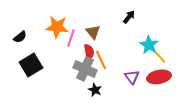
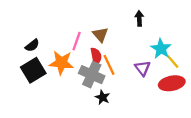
black arrow: (129, 17) -> (139, 18), turned -40
orange star: (57, 27) -> (61, 63), moved
black semicircle: (20, 37) -> (32, 45), moved
purple triangle: (132, 77) -> (143, 68), moved

